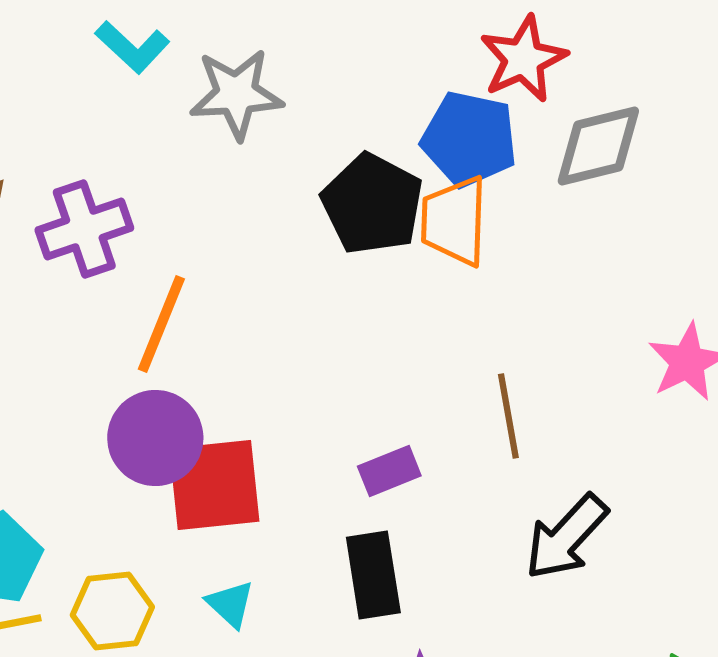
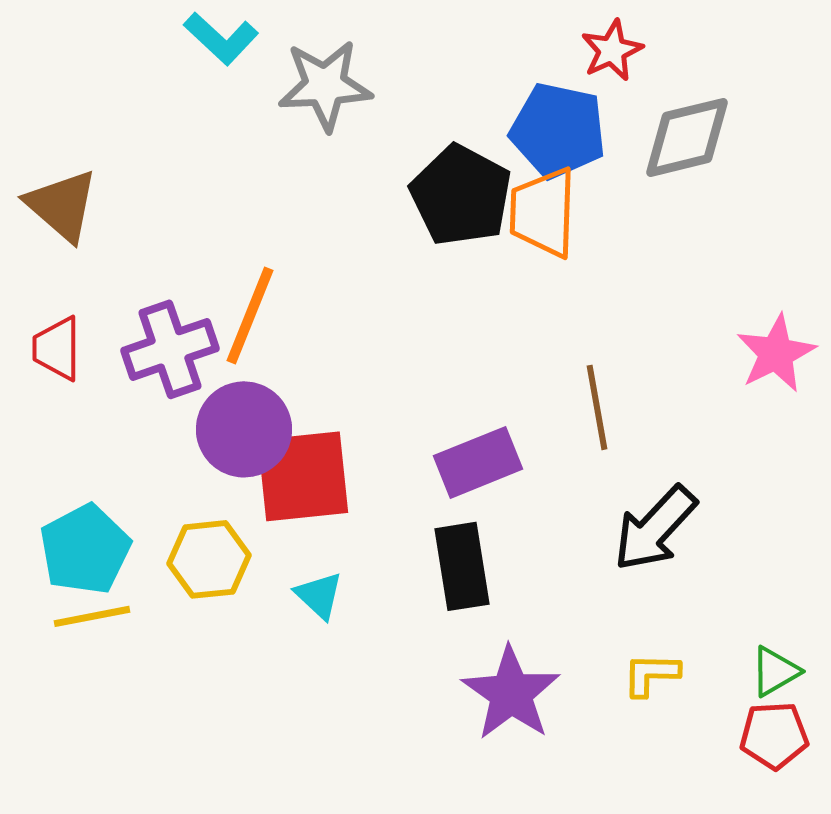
red star: (523, 59) -> (612, 50), size x0.7
purple cross: (84, 229) -> (170, 349), moved
purple rectangle: (389, 471) -> (478, 462), size x1.4
yellow hexagon: (112, 611) -> (209, 559), moved

